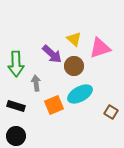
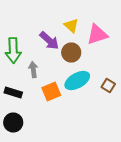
brown square: (111, 112) -> (108, 86), moved

